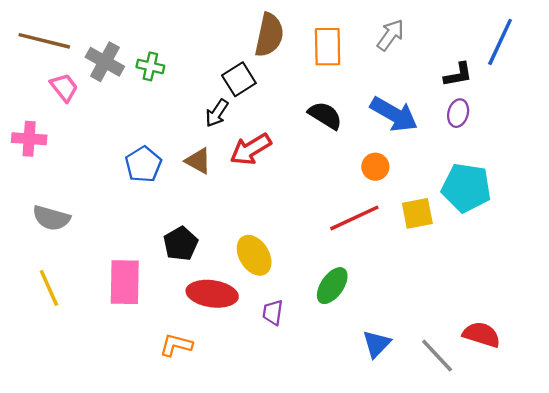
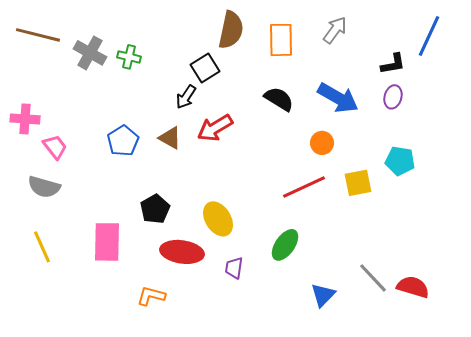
pink trapezoid: (64, 87) -> (55, 147), moved
cyan pentagon: (466, 188) -> (400, 161), size x0.7
gray line: (437, 356) -> (373, 278), moved

